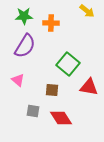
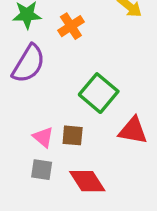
orange cross: (51, 23) -> (71, 26), turned -35
pink triangle: (18, 80) -> (43, 137), moved

